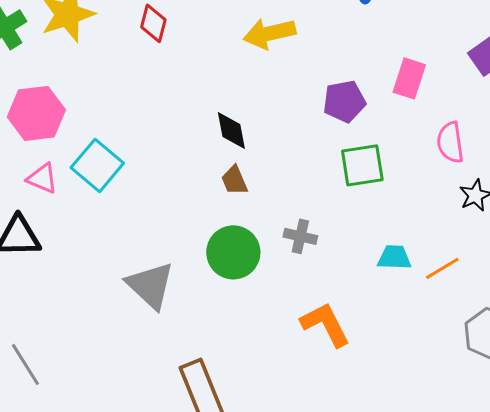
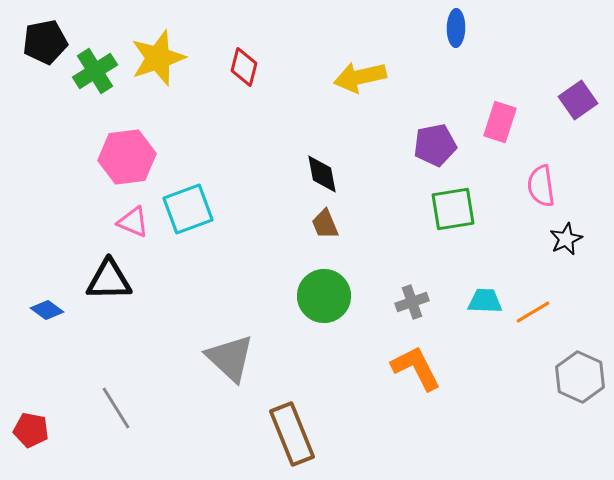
cyan square: (97, 165) -> (188, 209), turned 30
gray cross: (300, 236) -> (412, 302), moved, turned -32
gray triangle: (150, 285) -> (230, 358), moved

